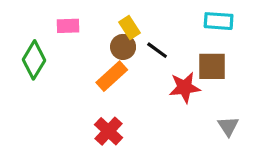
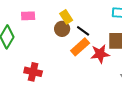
orange rectangle: (112, 76) -> (80, 47), moved
red cross: (108, 131) -> (33, 72), moved, turned -30

